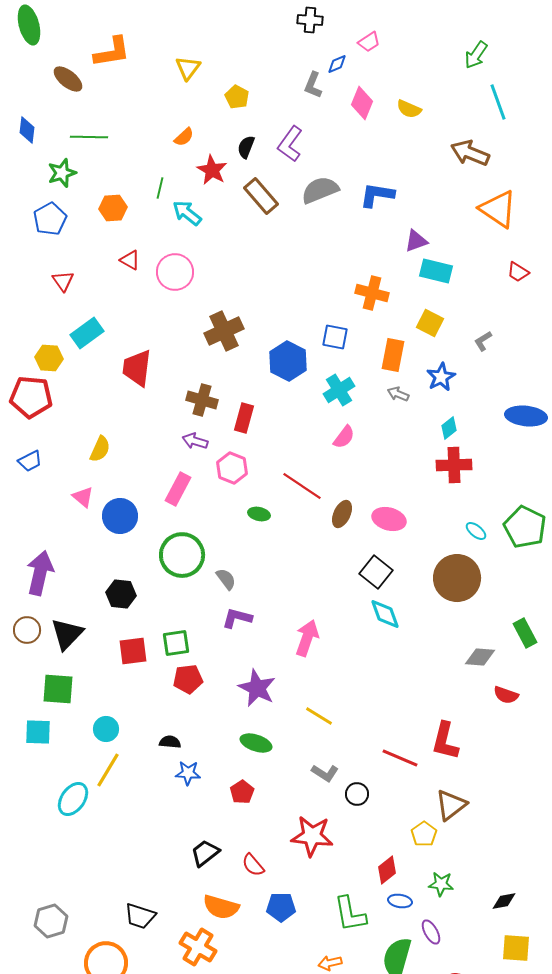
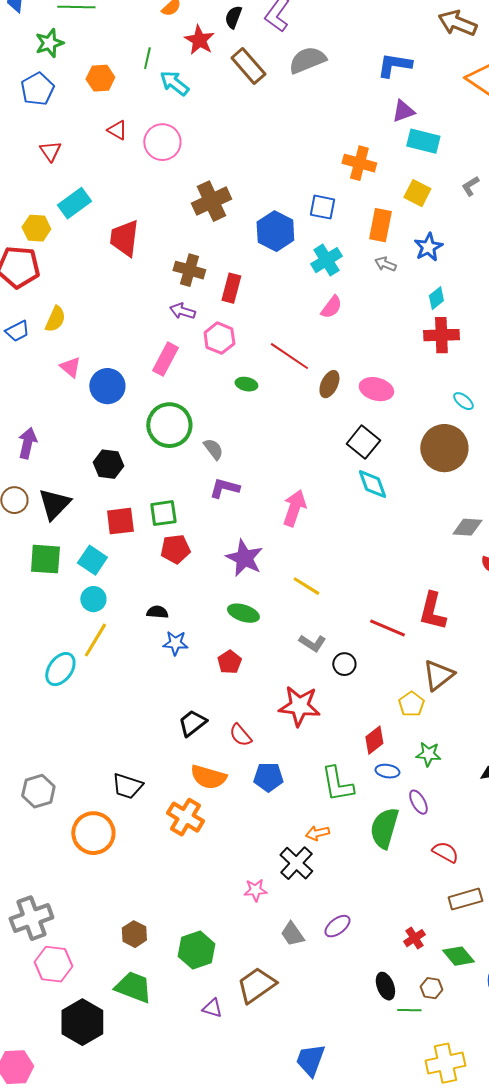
blue L-shape: (377, 195) -> (394, 65), moved
gray L-shape: (483, 341) -> (470, 186), moved
yellow semicircle: (100, 449) -> (55, 319), moved
purple arrow: (40, 573) -> (27, 443), size x0.7
cyan square: (38, 732) -> (92, 560), moved, turned 32

